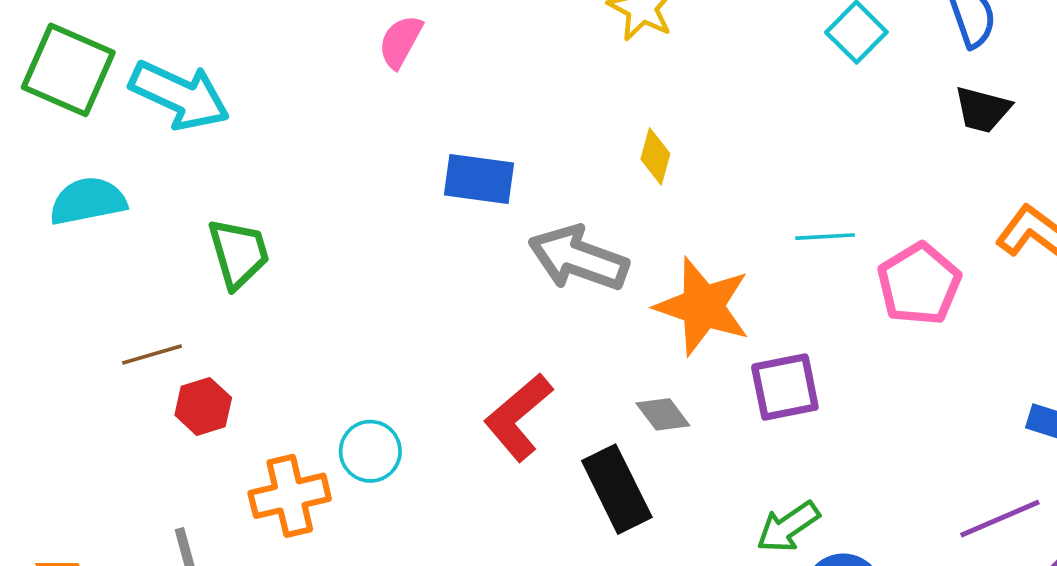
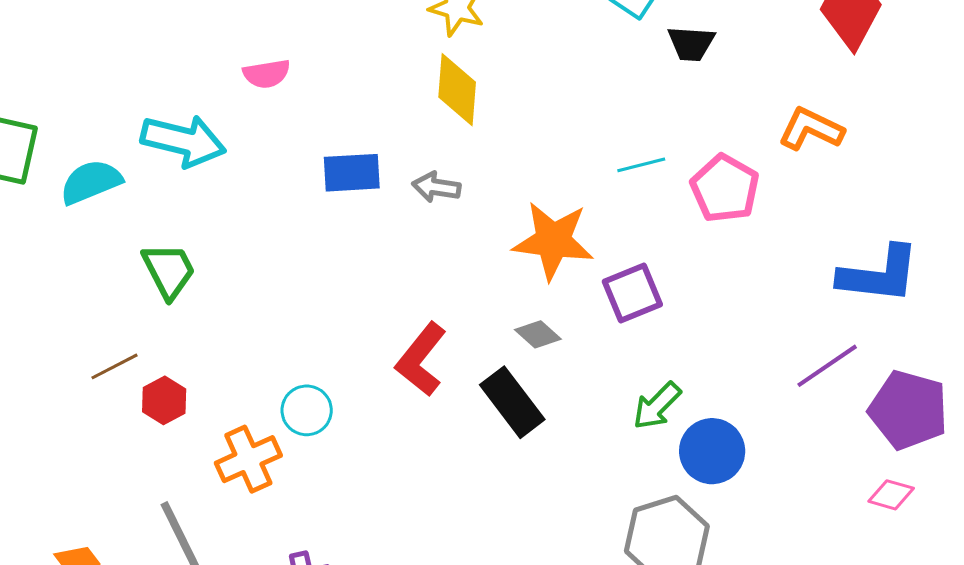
pink semicircle: (400, 42) -> (267, 74), turned -117
cyan arrow: (180, 95) -> (183, 141), moved
black trapezoid: (983, 110) -> (691, 44), moved
yellow diamond: (655, 156) -> (457, 90), moved, size x1.6
cyan semicircle: (88, 201) -> (91, 182), moved
gray arrow: (578, 258) -> (436, 187), moved, size x0.6

